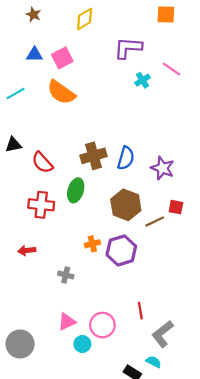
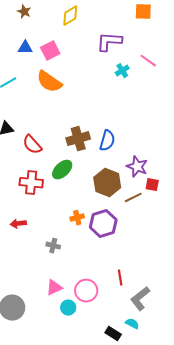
purple star: (163, 168) -> (137, 167), moved
green ellipse: (76, 190) -> (62, 170), turned 30

